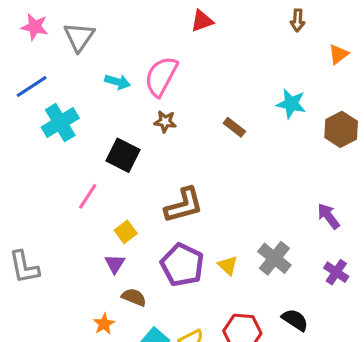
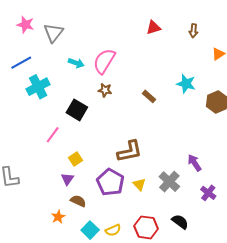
red triangle: (202, 21) -> (153, 27), moved
brown L-shape: (184, 205) -> (130, 151), moved
purple arrow: (329, 216) -> (195, 163), moved

